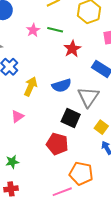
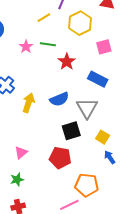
pink triangle: (17, 116) -> (21, 153), moved
black square: (71, 118) -> (71, 131), turned -36

